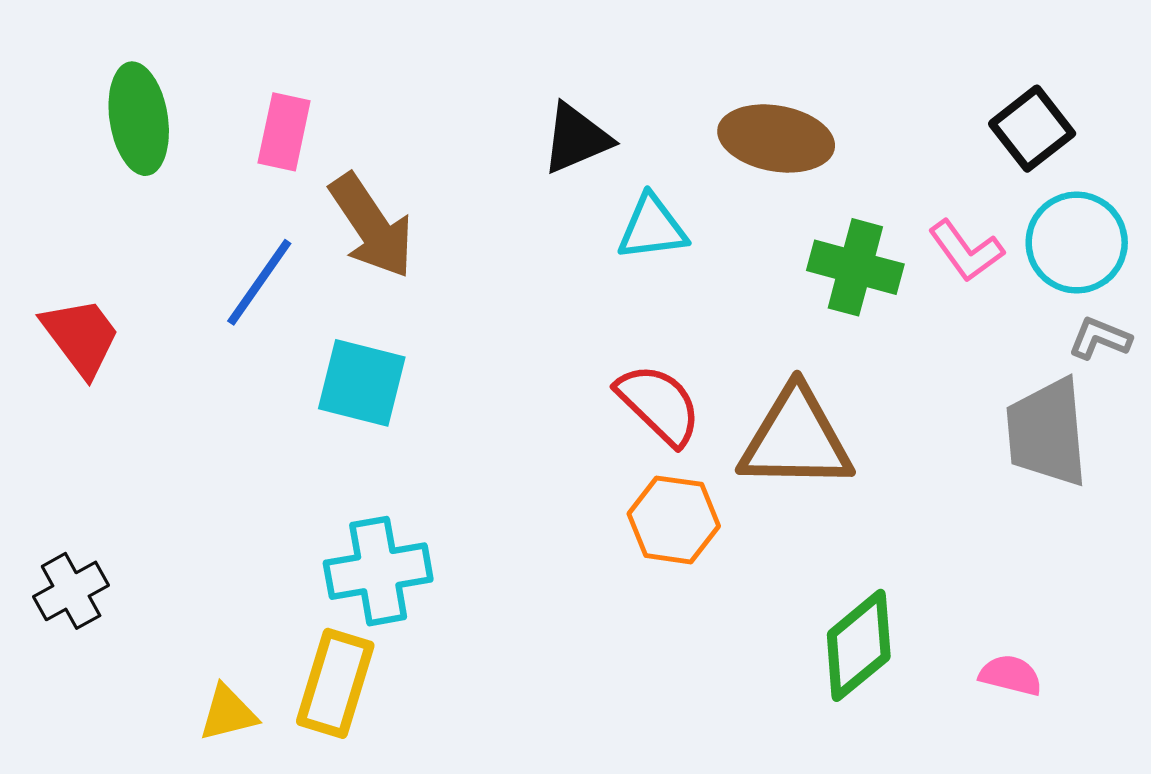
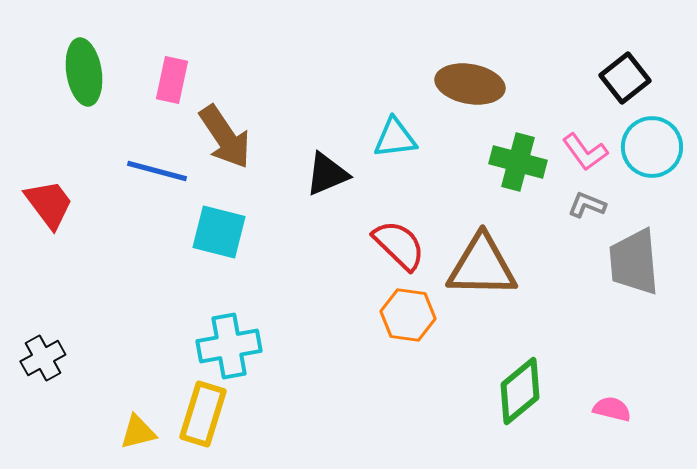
black triangle: (576, 138) -> (327, 174), moved
blue line: (259, 282) -> (157, 171), turned 70
gray L-shape: (1100, 338) -> (587, 205), moved

